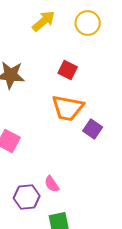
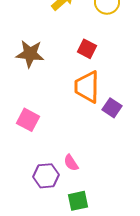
orange trapezoid: (68, 108) -> (87, 87), turned 80

